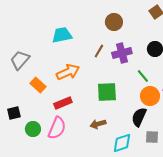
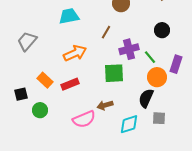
purple cross: (122, 53) -> (129, 49), moved
orange rectangle: (38, 85) -> (45, 80), moved
pink semicircle: (57, 128) -> (84, 119), moved, turned 45

